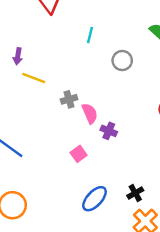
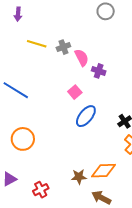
yellow line: (34, 78) -> (37, 44), moved
blue ellipse: (95, 199) -> (86, 116), moved

